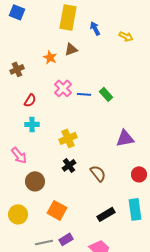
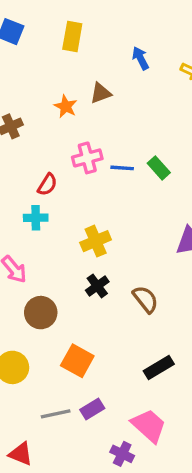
yellow rectangle: (68, 17) -> (72, 37), moved, size x0.7
pink cross: (63, 88) -> (87, 158), turned 30
red semicircle: (30, 100) -> (47, 185), moved

